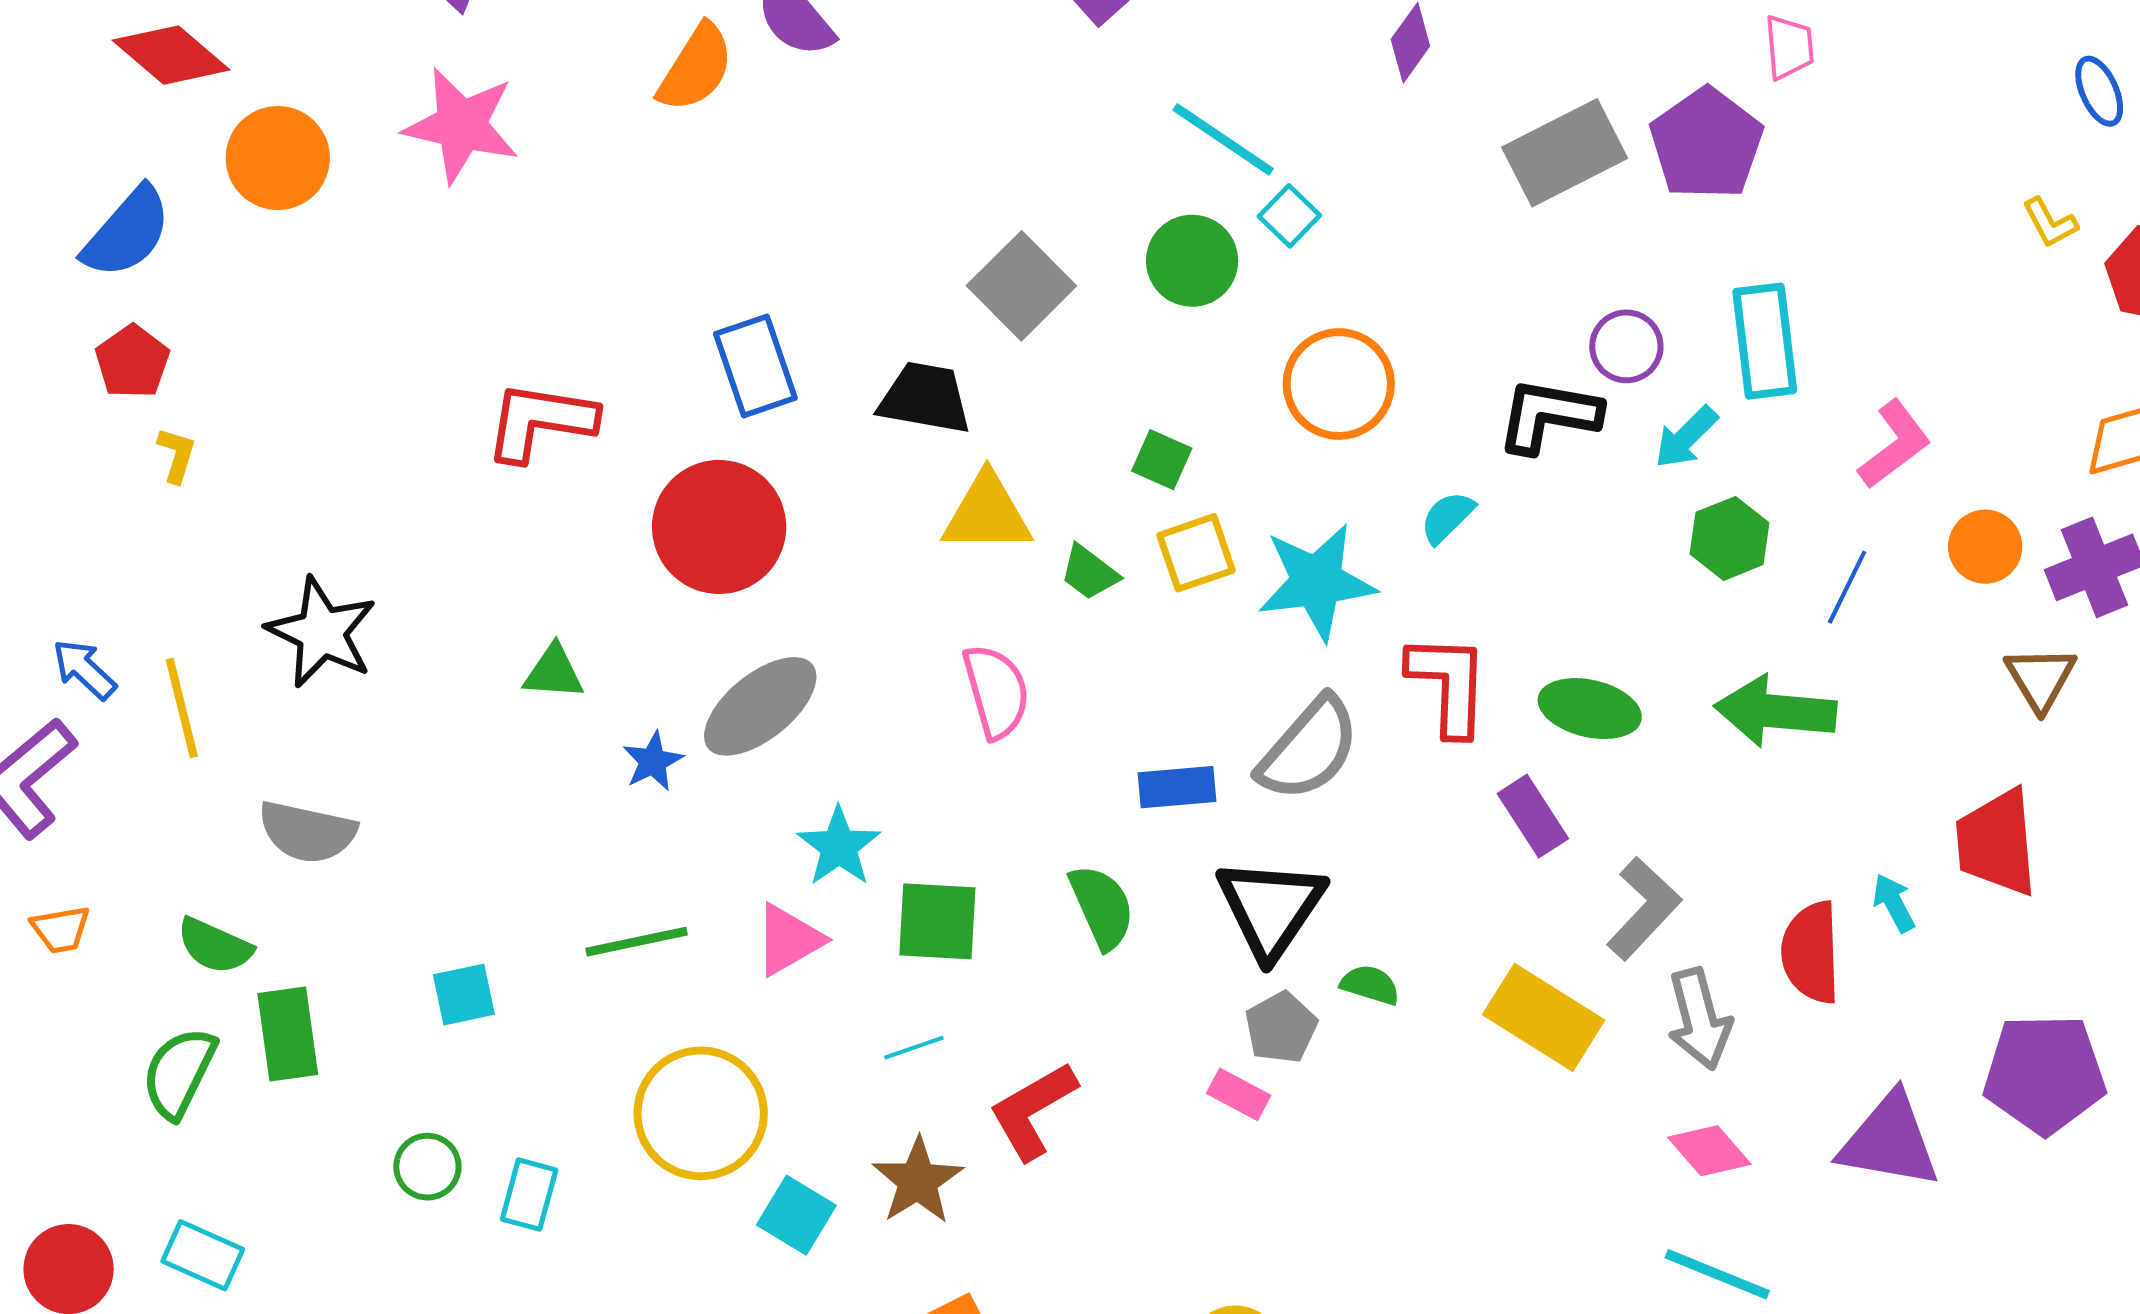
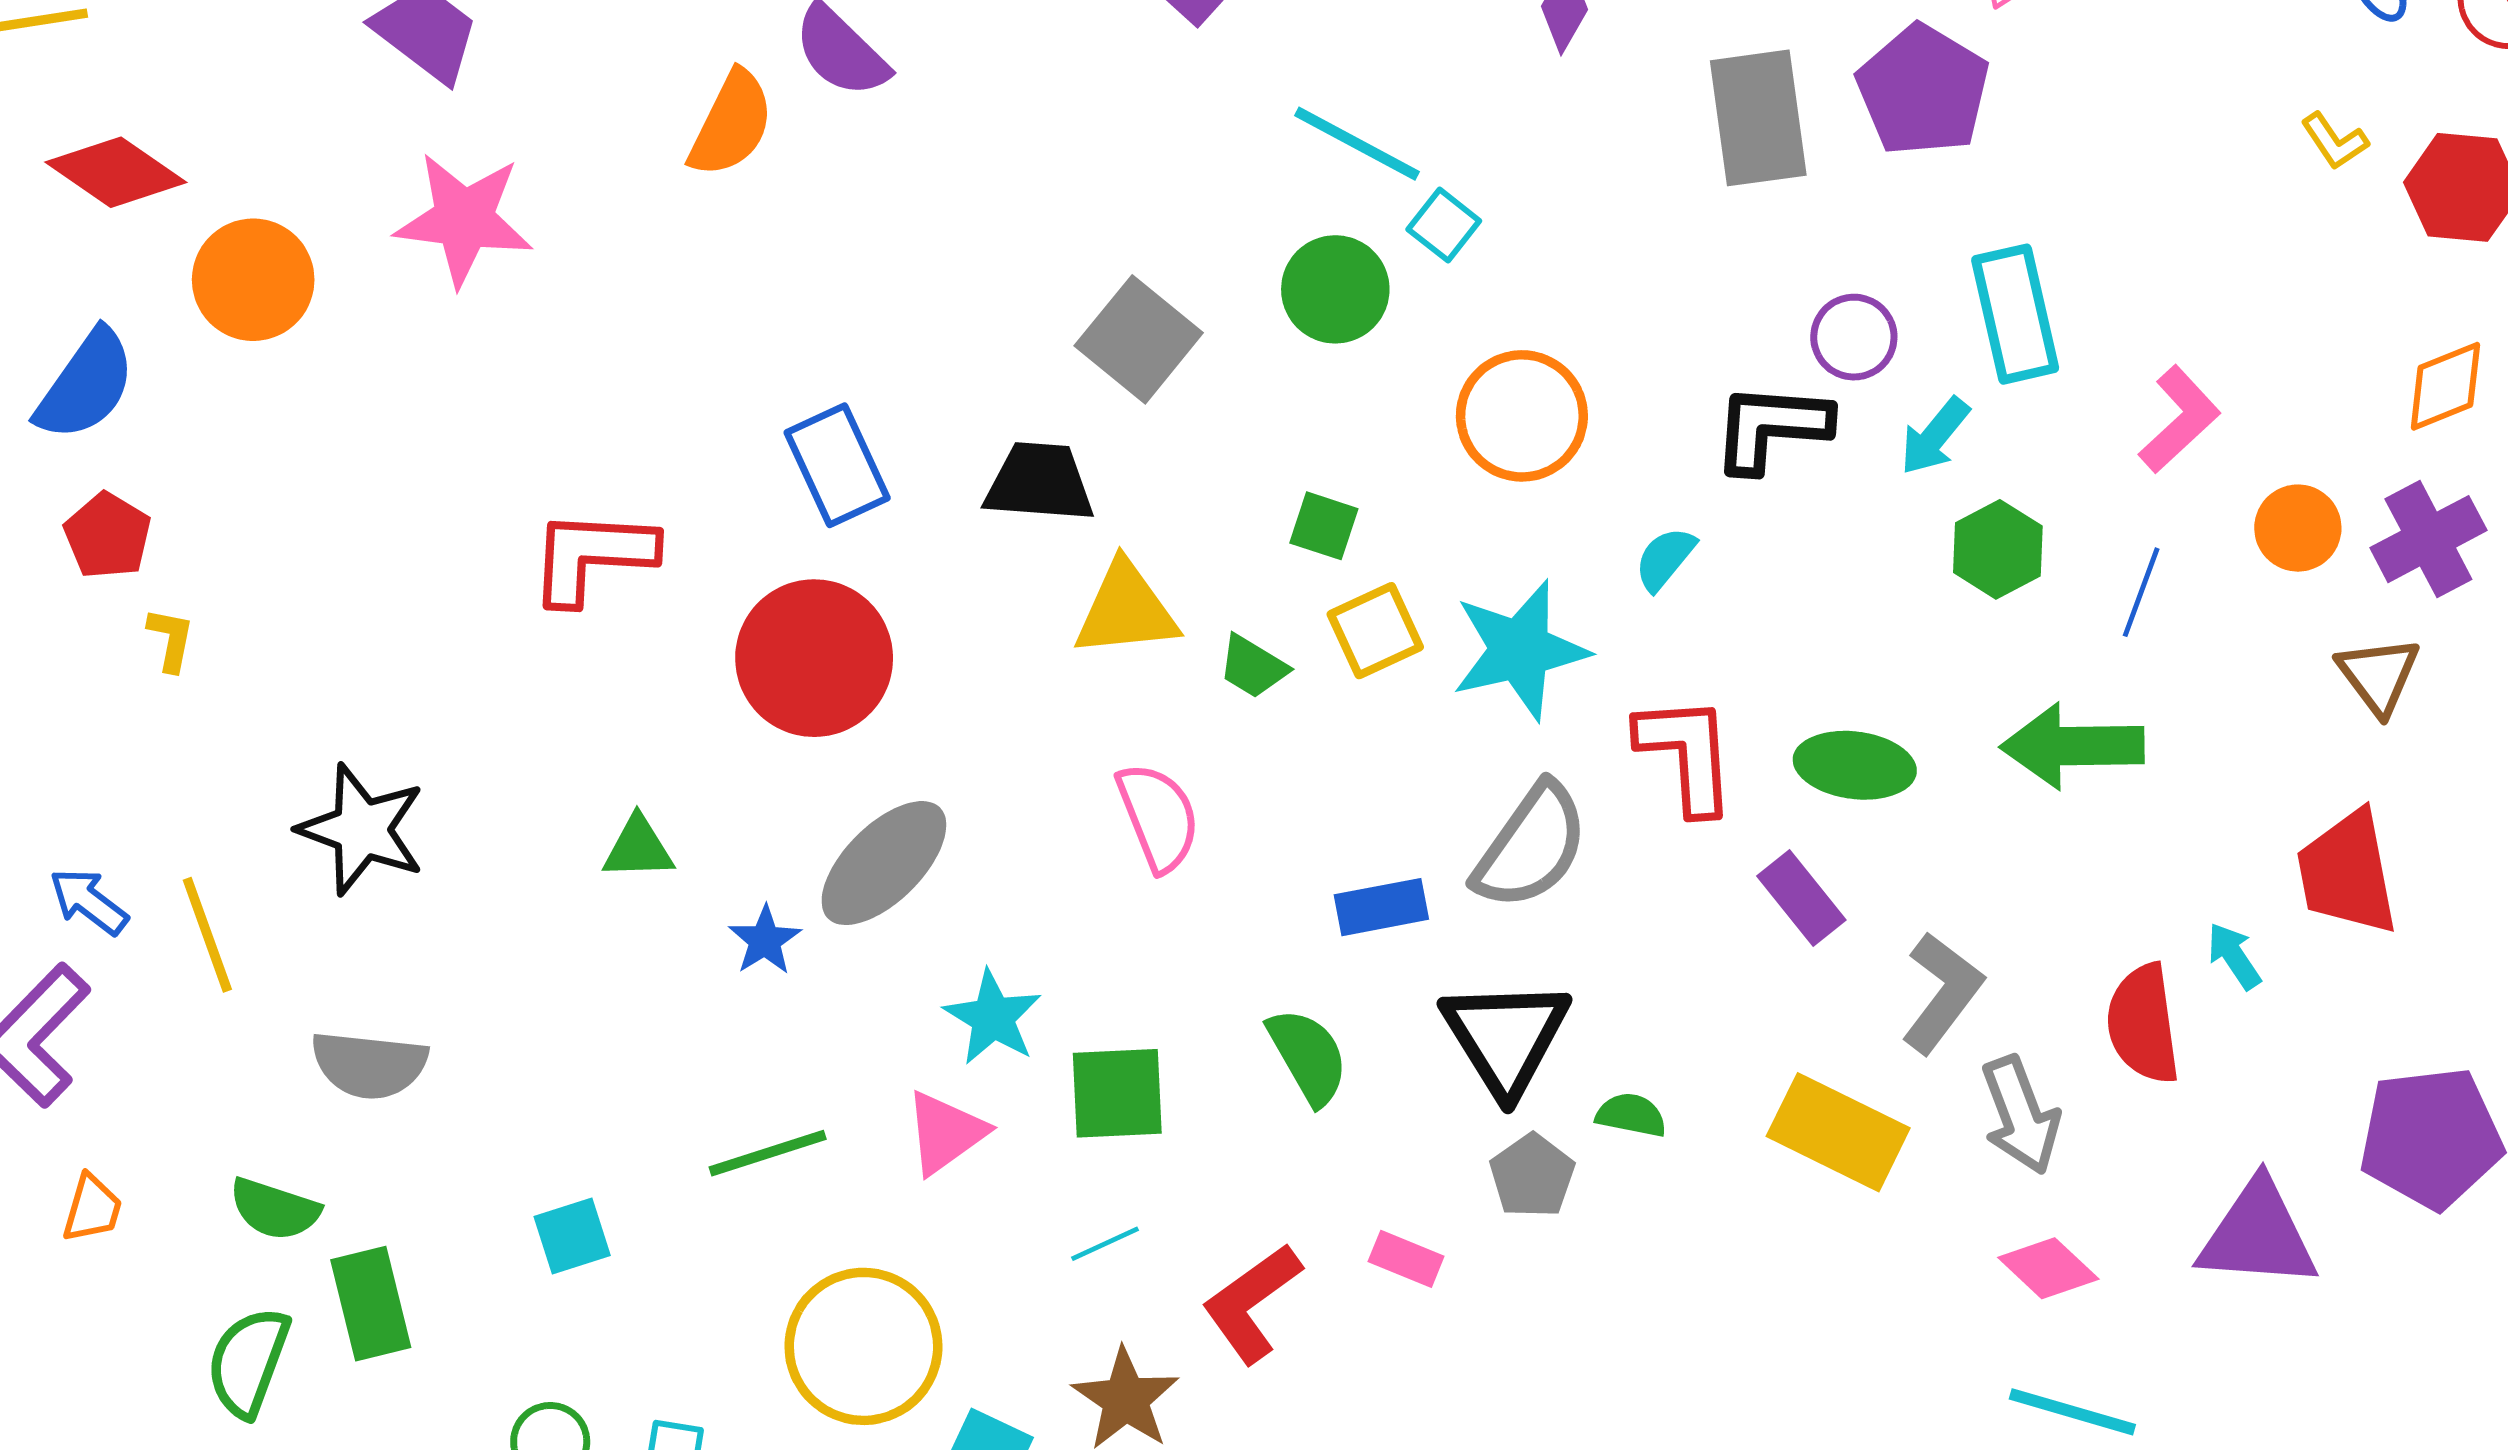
gray rectangle: (1565, 153) -> (1758, 118), turned -65
orange trapezoid: (61, 929) -> (92, 1208), turned -58
pink rectangle: (1239, 1094) -> (1406, 1259), moved

